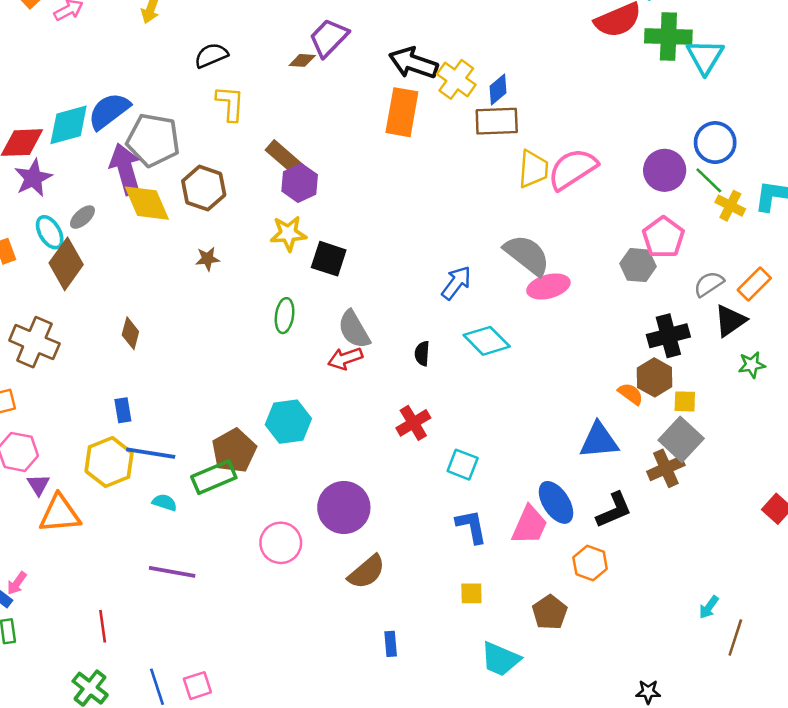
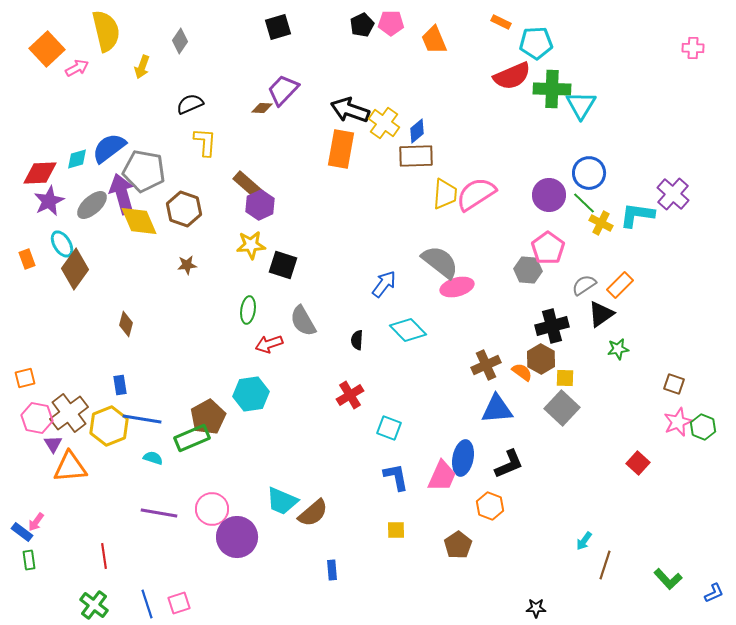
cyan diamond: (69, 125) -> (77, 159), size x0.6
gray ellipse: (82, 217) -> (92, 205), moved, size x1.5
brown cross: (34, 342) -> (69, 413), moved, turned 30
red arrow: (345, 358) -> (269, 344), moved
brown cross: (666, 468) -> (486, 365), moved
blue ellipse: (556, 502) -> (463, 458), turned 44
purple circle: (344, 507) -> (237, 537), moved
pink circle: (281, 543) -> (212, 509), moved
cyan trapezoid: (500, 659) -> (282, 501), moved

